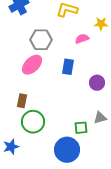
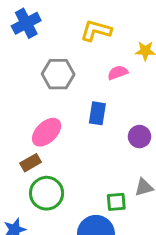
pink ellipse: (32, 65) -> (47, 132), moved
brown rectangle: (22, 101) -> (31, 163), turned 48

